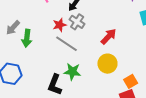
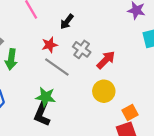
gray cross: (77, 22) -> (82, 49), moved
green star: (72, 72) -> (46, 97), moved

